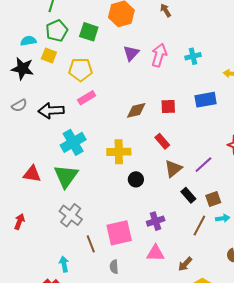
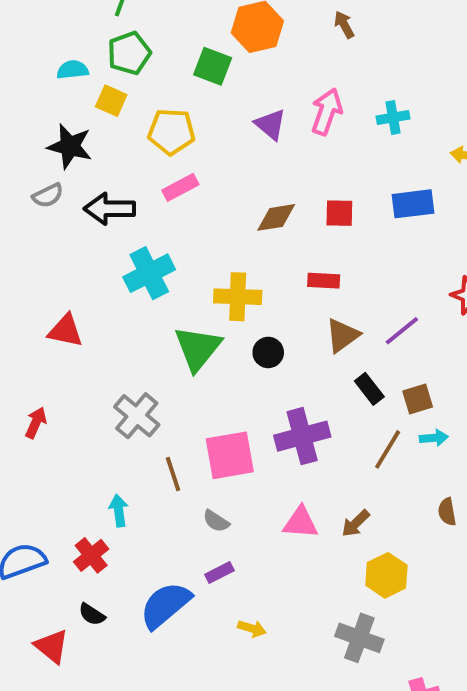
green square: (89, 32) -> (213, 66), moved
purple triangle: (131, 53) -> (270, 124), moved, turned -36
black star: (23, 69) -> (70, 146), moved
red rectangle: (162, 141) -> (324, 281), turned -49
green triangle: (66, 176) -> (198, 348), moved
purple cross: (156, 221) -> (302, 436), size x1.5
pink triangle: (155, 253) -> (301, 523), moved
gray semicircle: (114, 267) -> (216, 521), turned -56

